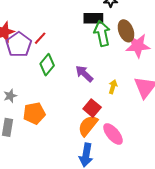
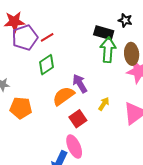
orange semicircle: (88, 126) -> (64, 96), moved
pink ellipse: (113, 134) -> (74, 146), moved

